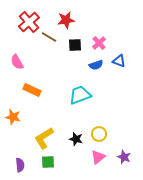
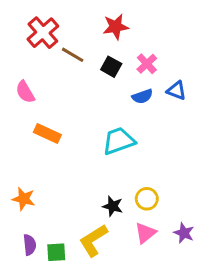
red star: (66, 20) -> (116, 27), moved
black square: (75, 45) -> (111, 67), turned 32
orange star: (13, 117) -> (24, 199), moved
yellow L-shape: (44, 138) -> (93, 240), moved
green square: (48, 162) -> (56, 252), moved

